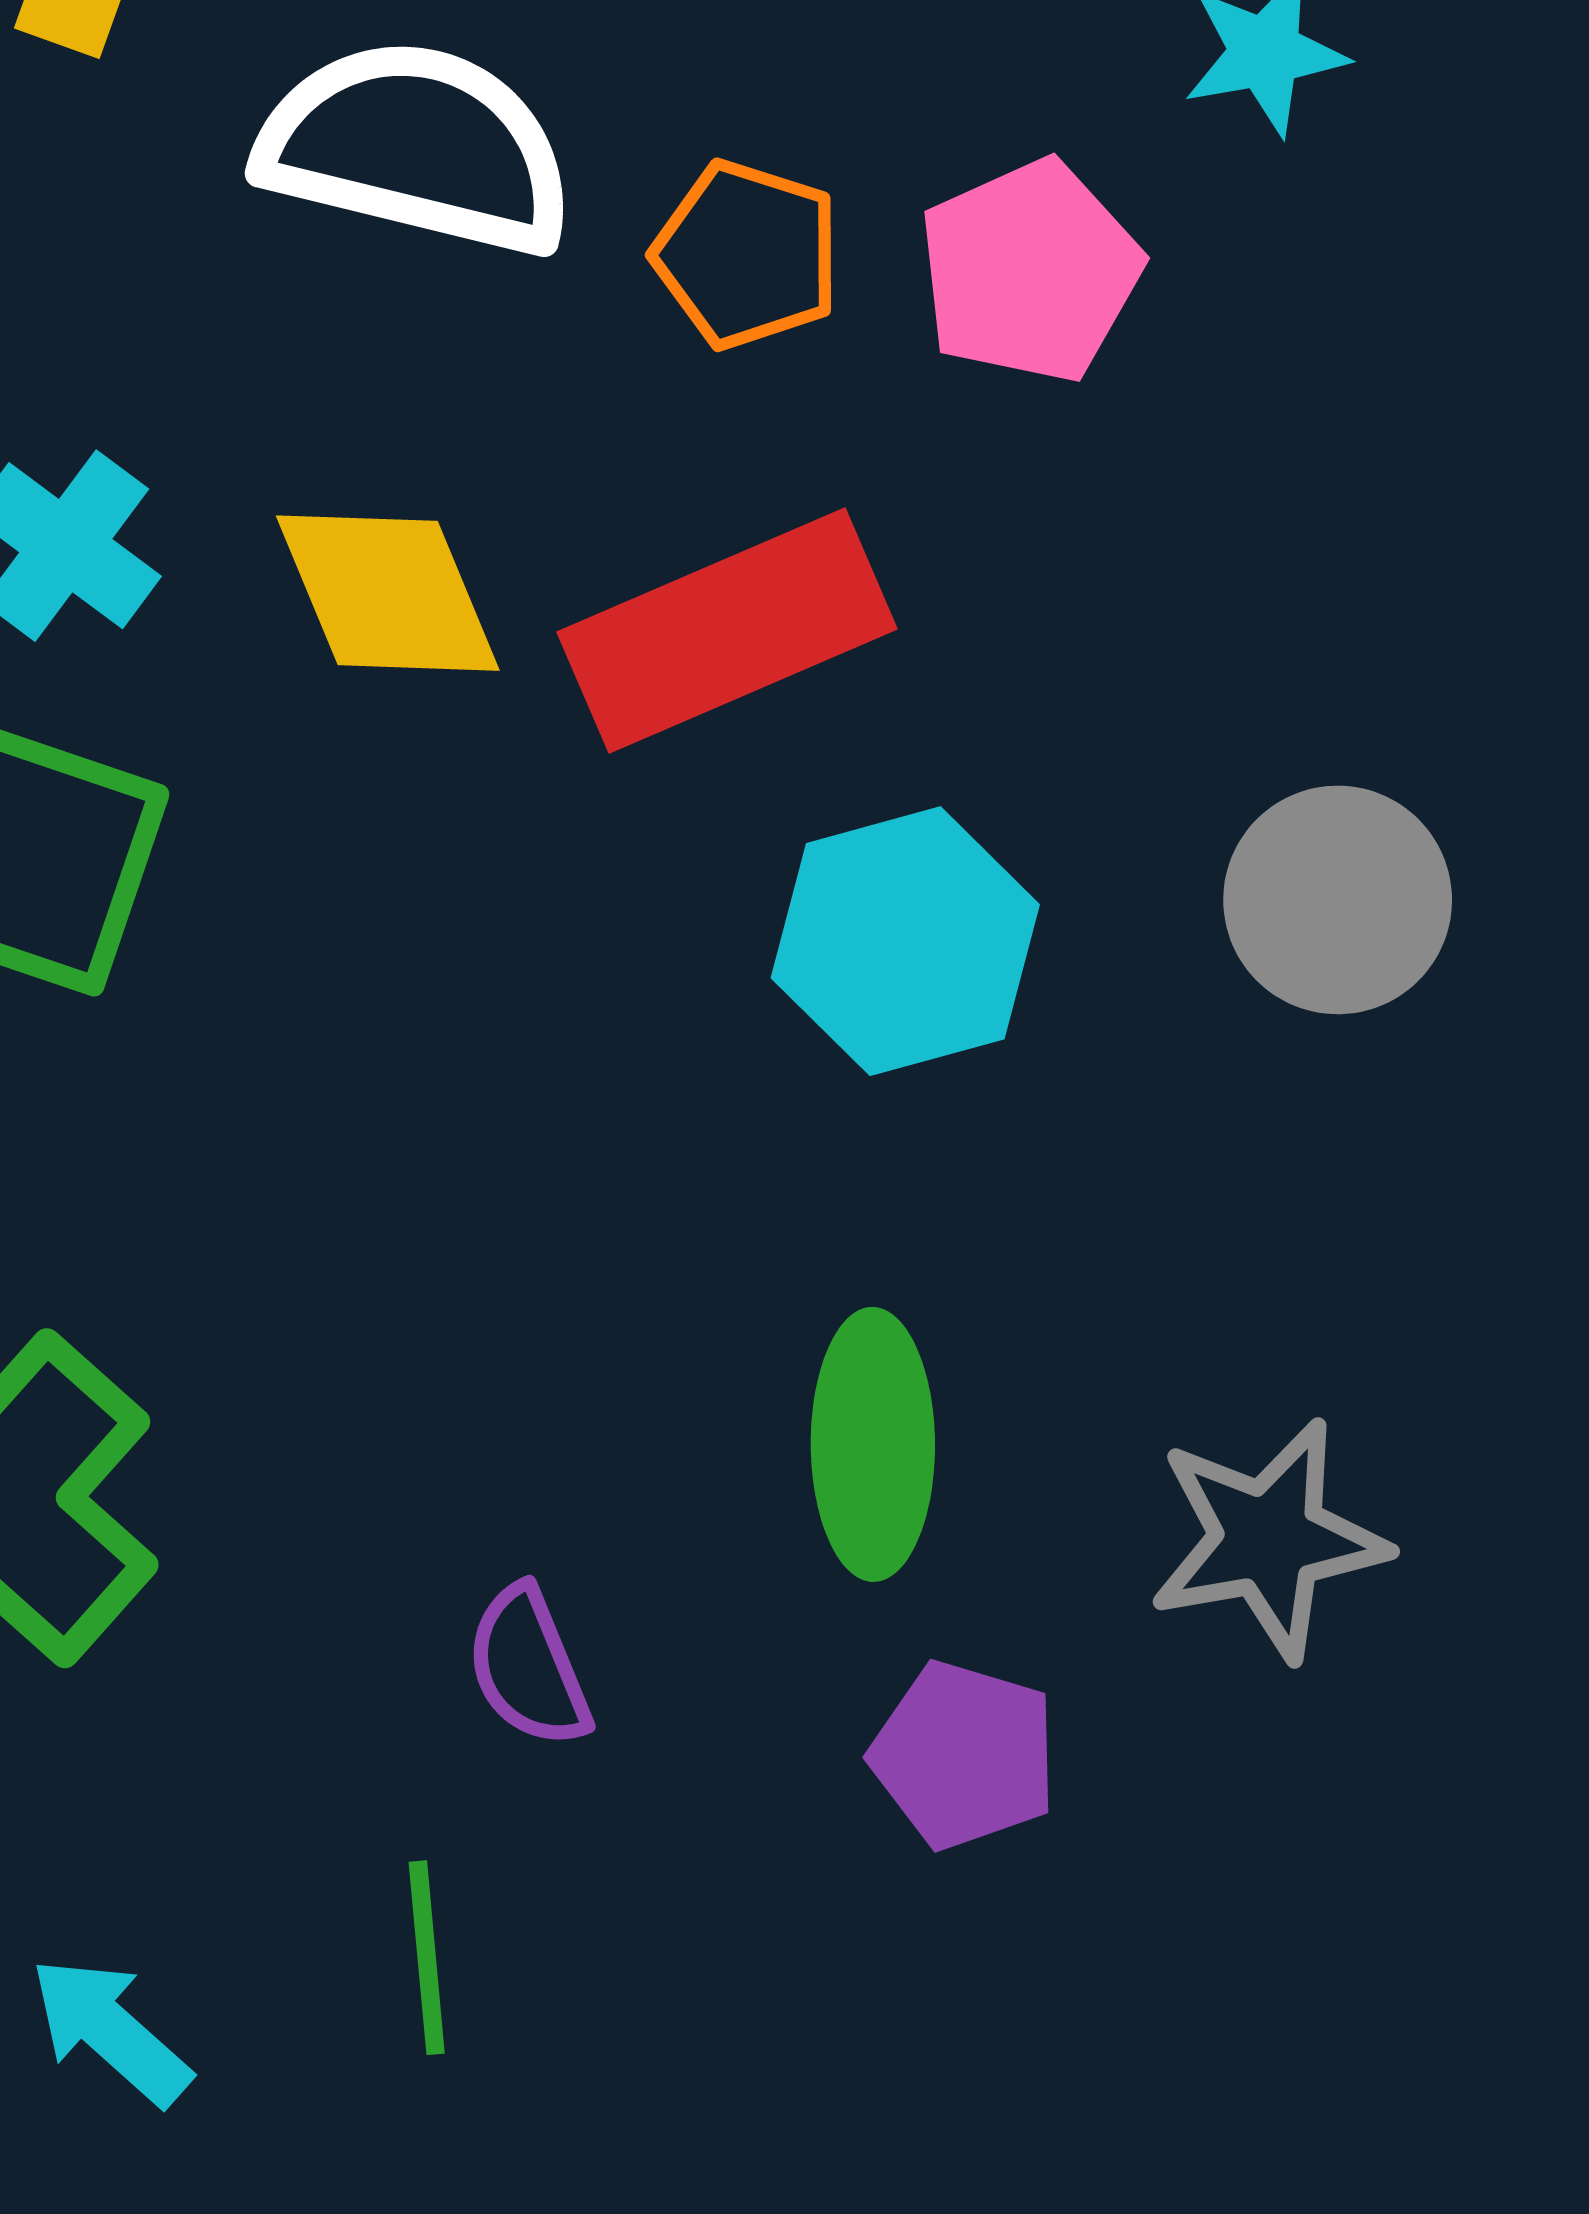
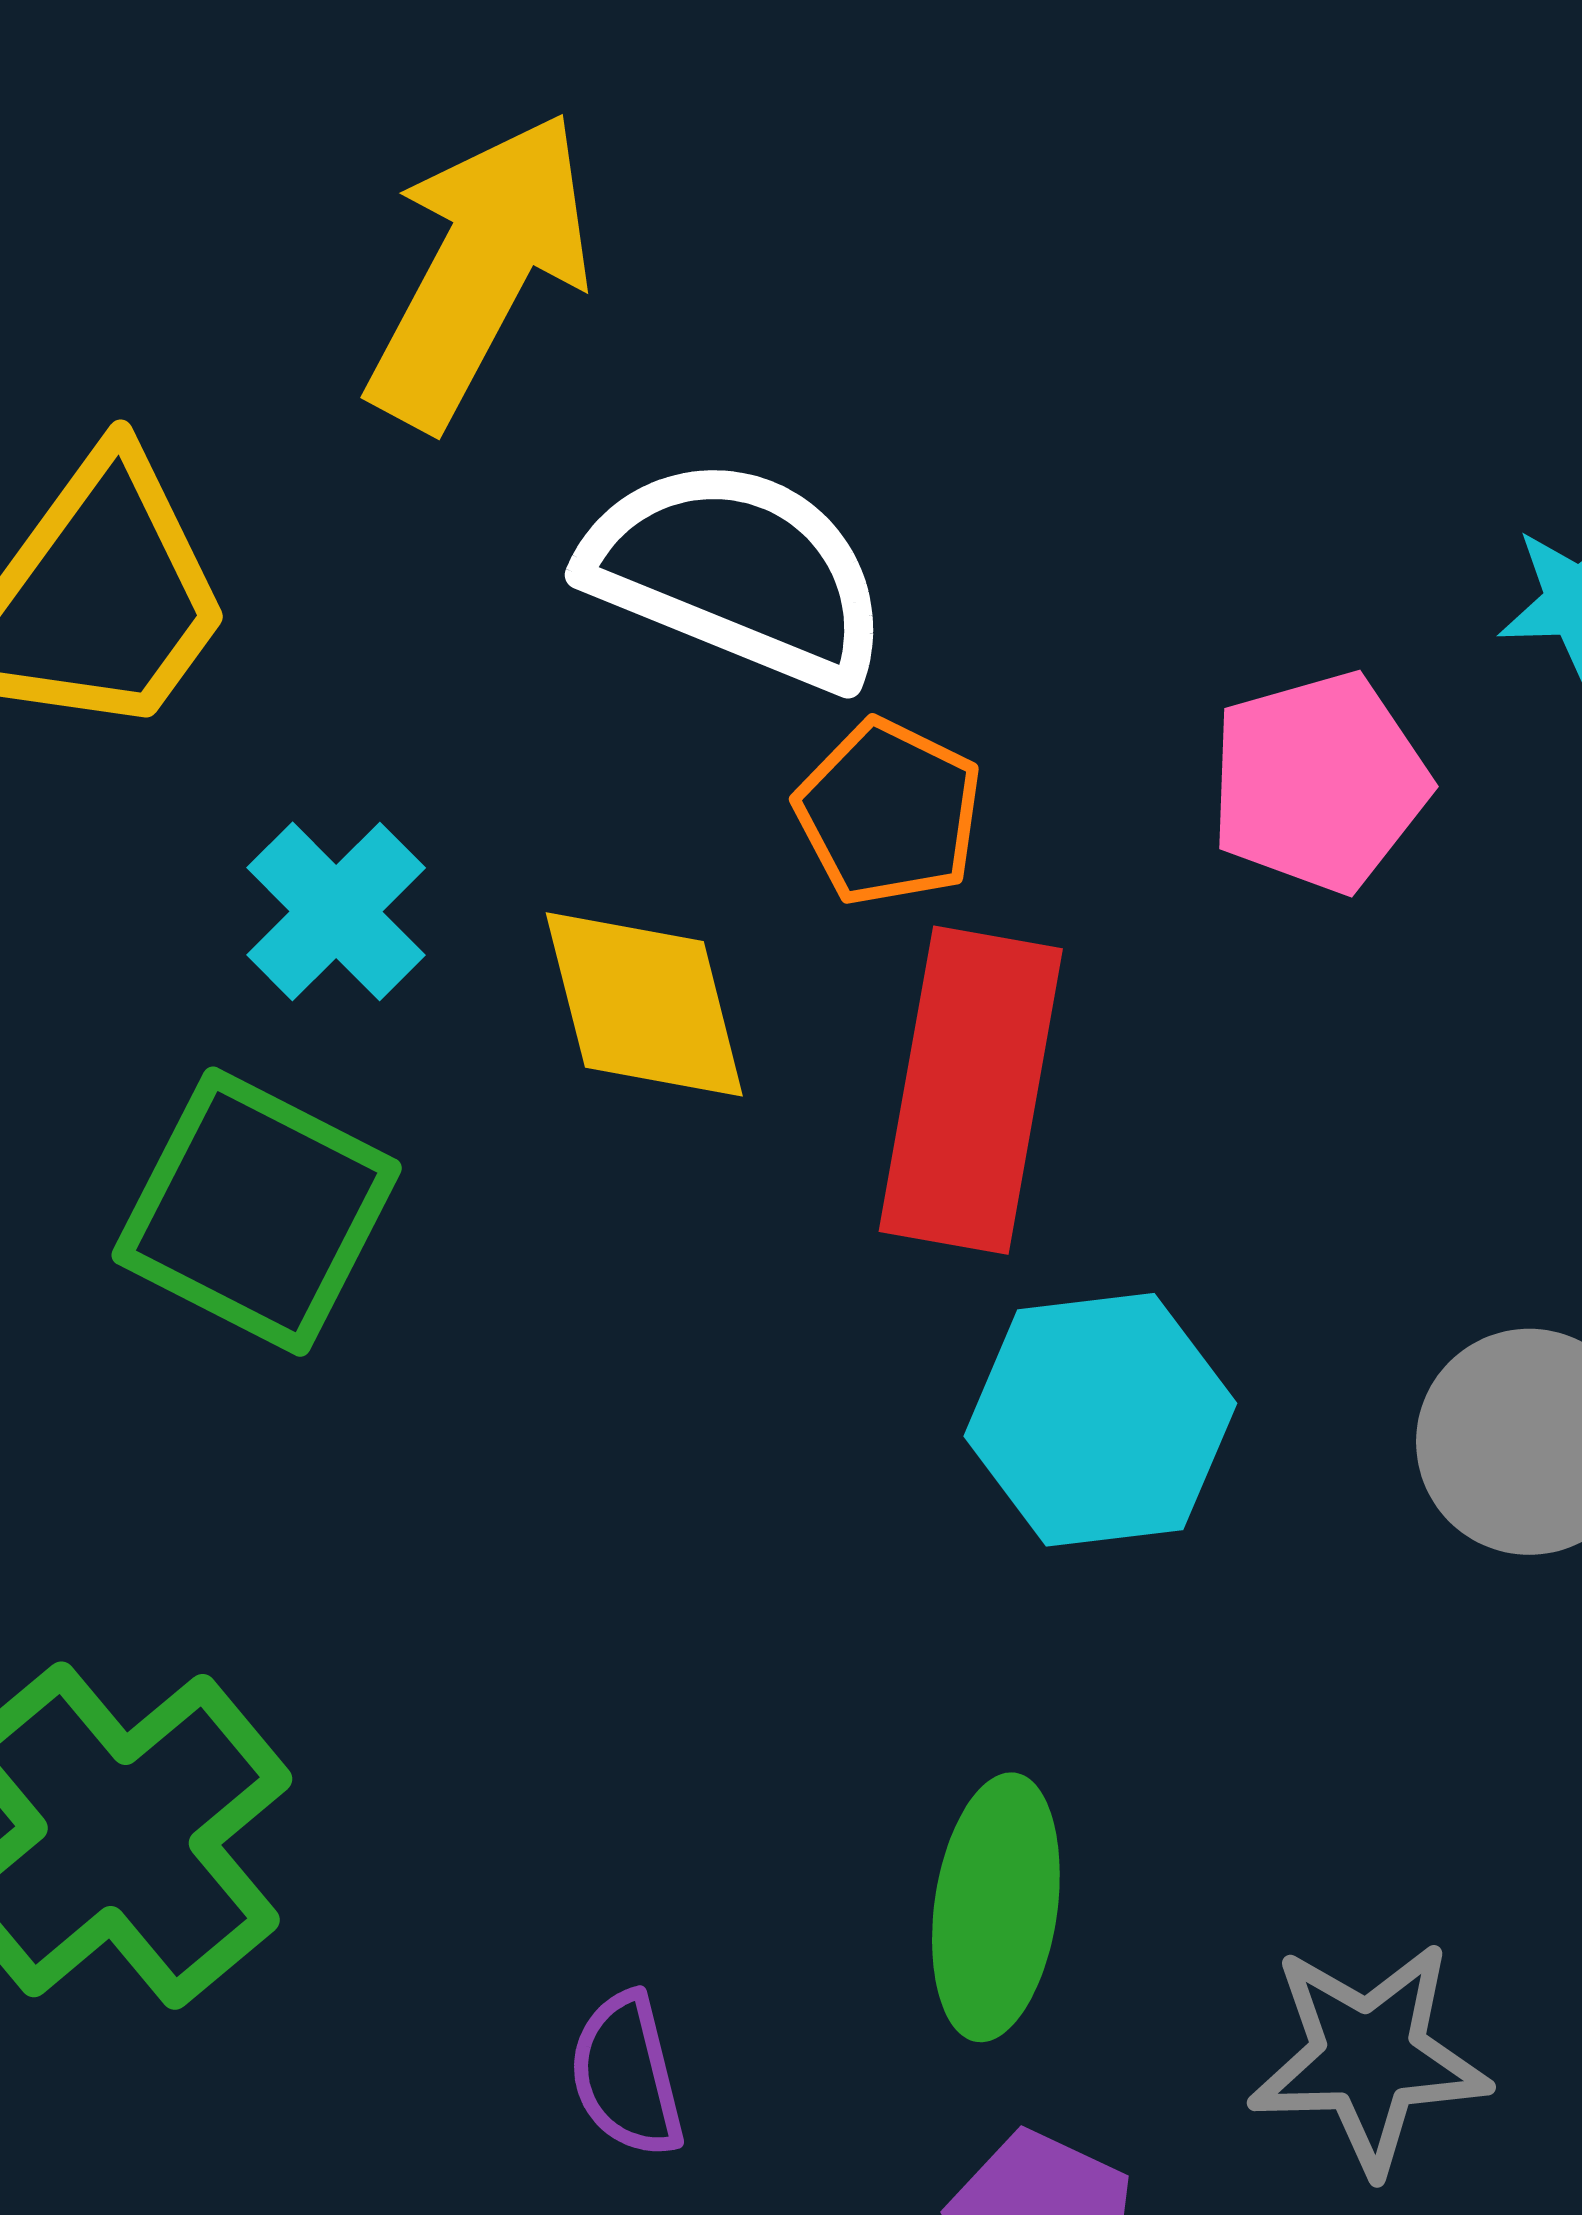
orange pentagon: (747, 255) -> (889, 813), moved
red rectangle: (727, 631) -> (971, 1090), turned -65

